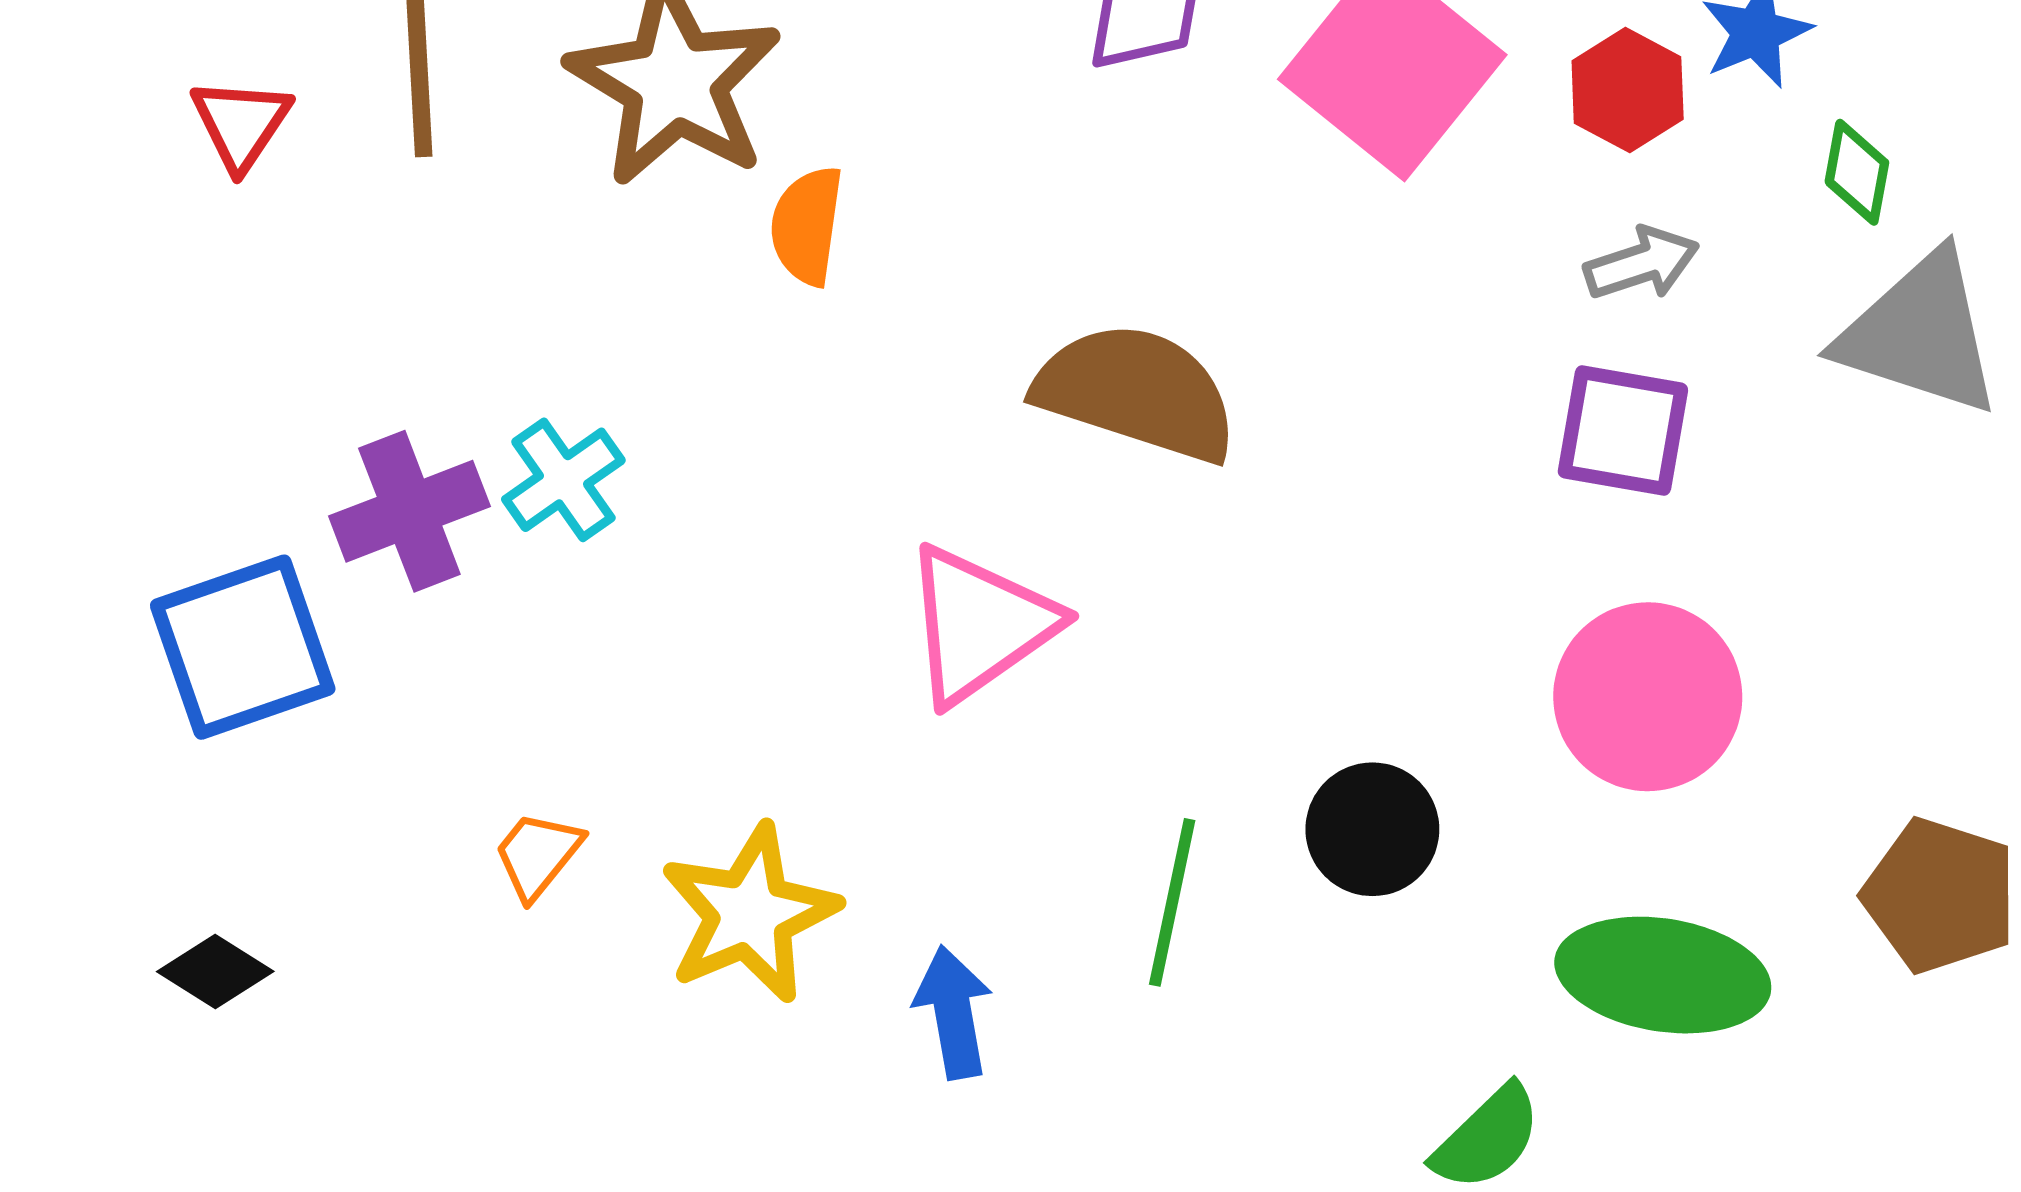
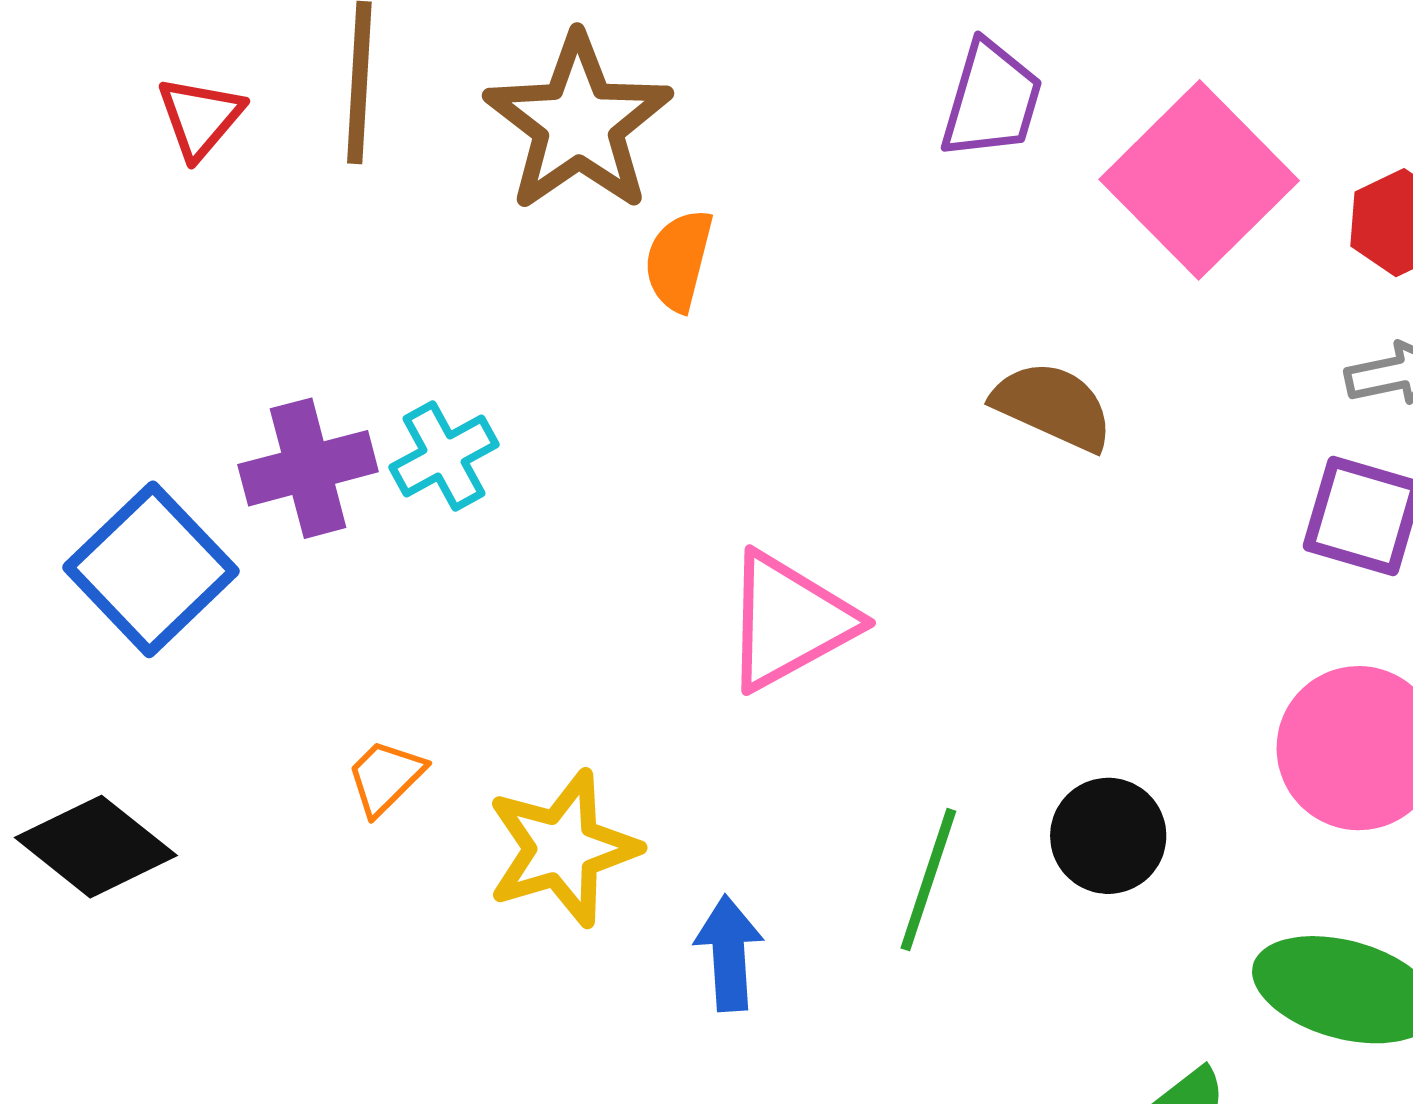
brown semicircle: (1137, 392) -> (1053, 406), moved, size x0.7
blue square: (243, 647) -> (151, 569), turned -31
black diamond: (215, 972) -> (96, 847), size x1.6

